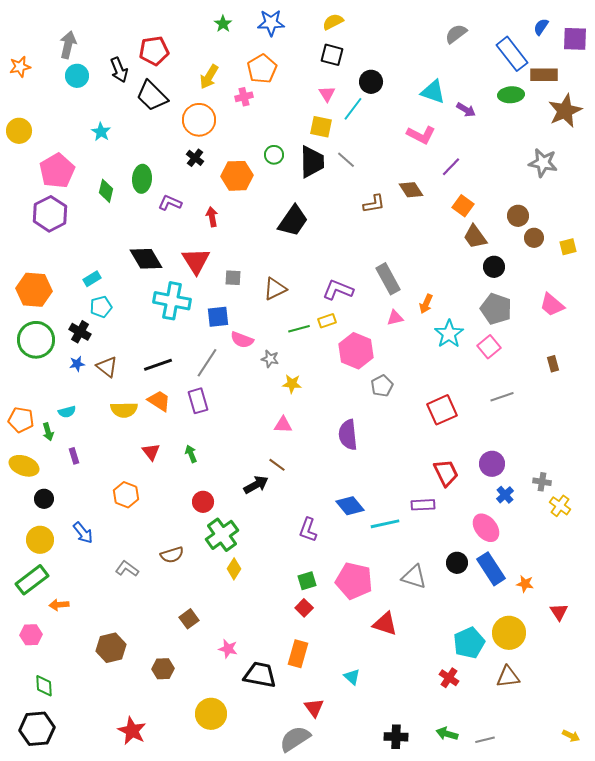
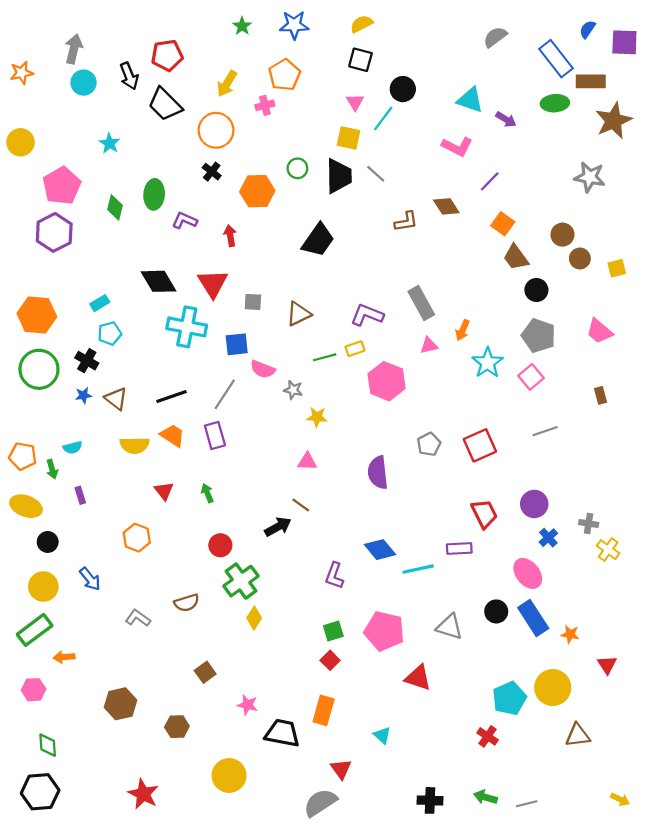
gray pentagon: (382, 386) -> (429, 444), moved
brown triangle: (508, 677) -> (578, 735), moved

